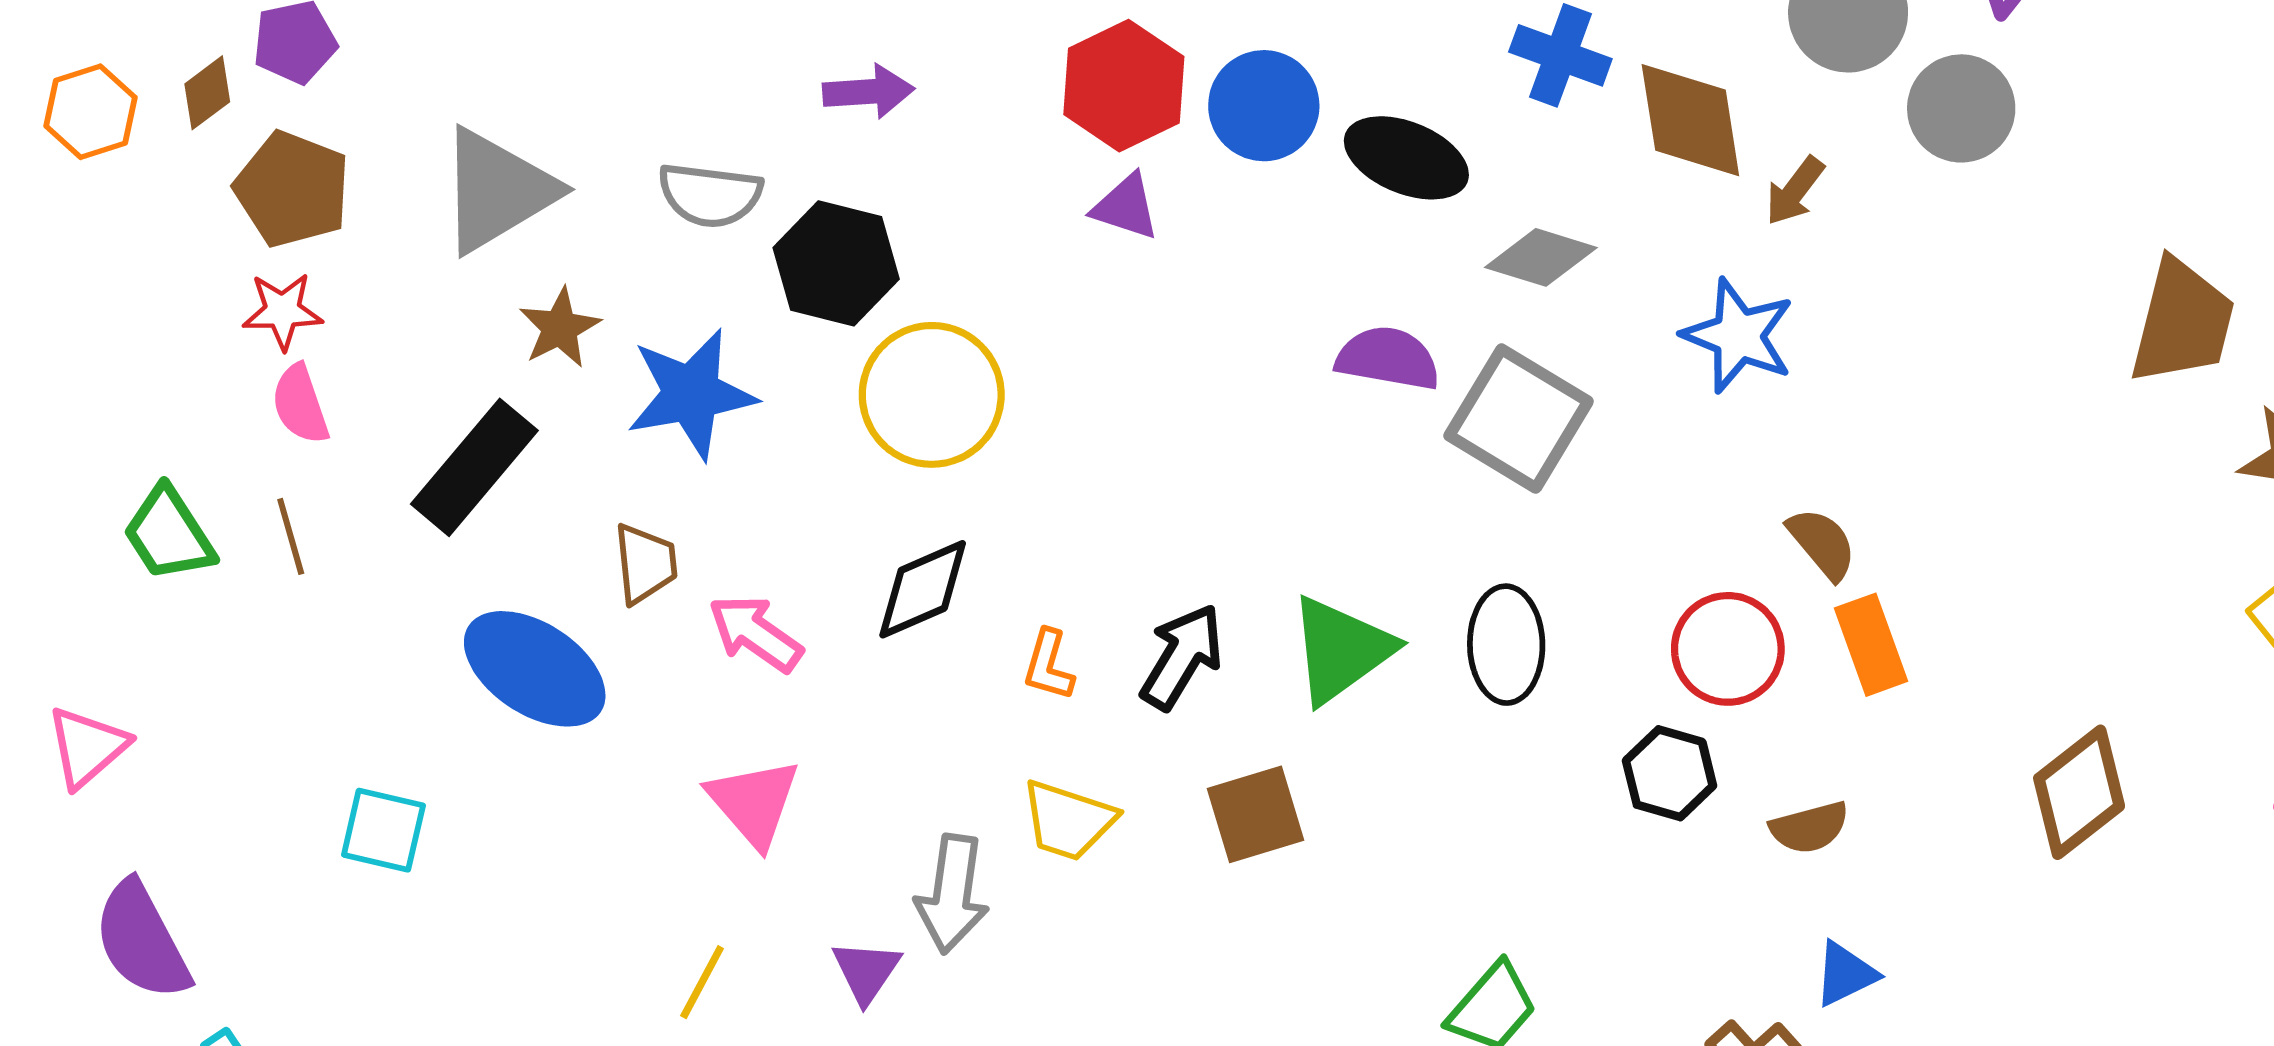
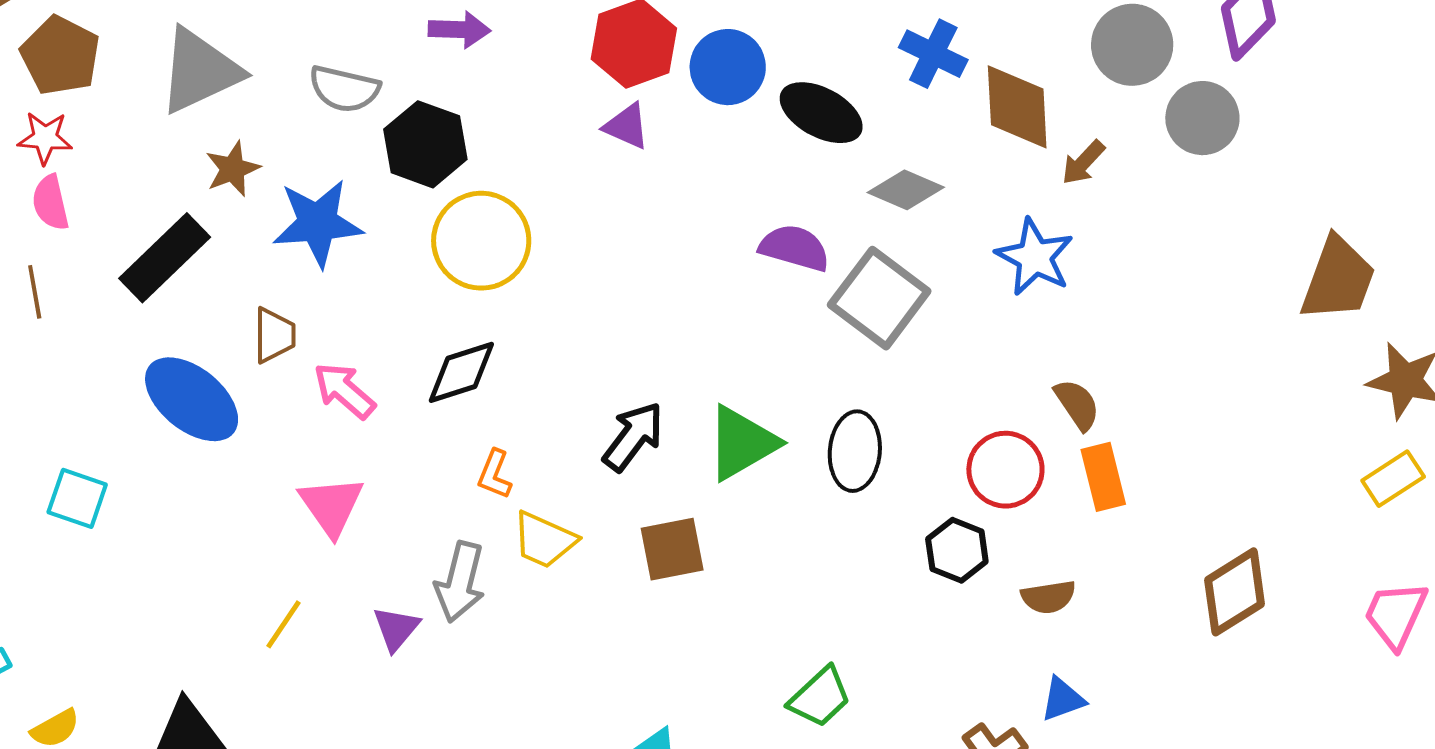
orange L-shape: (1049, 665) -> (495, 474), moved

